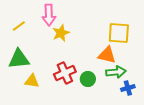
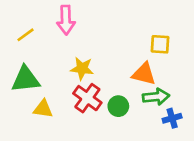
yellow star: (61, 33) -> (82, 68), moved, turned 30
yellow square: (119, 33) -> (160, 44), size x0.7
red cross: (65, 73) -> (87, 98), turned -30

